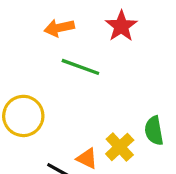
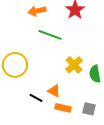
yellow cross: (120, 147) -> (74, 65), moved

